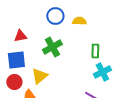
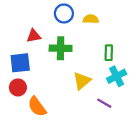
red triangle: (20, 36) -> (34, 36), moved
green cross: (52, 47) -> (61, 48), turned 30
yellow triangle: (39, 76) -> (82, 81), moved

